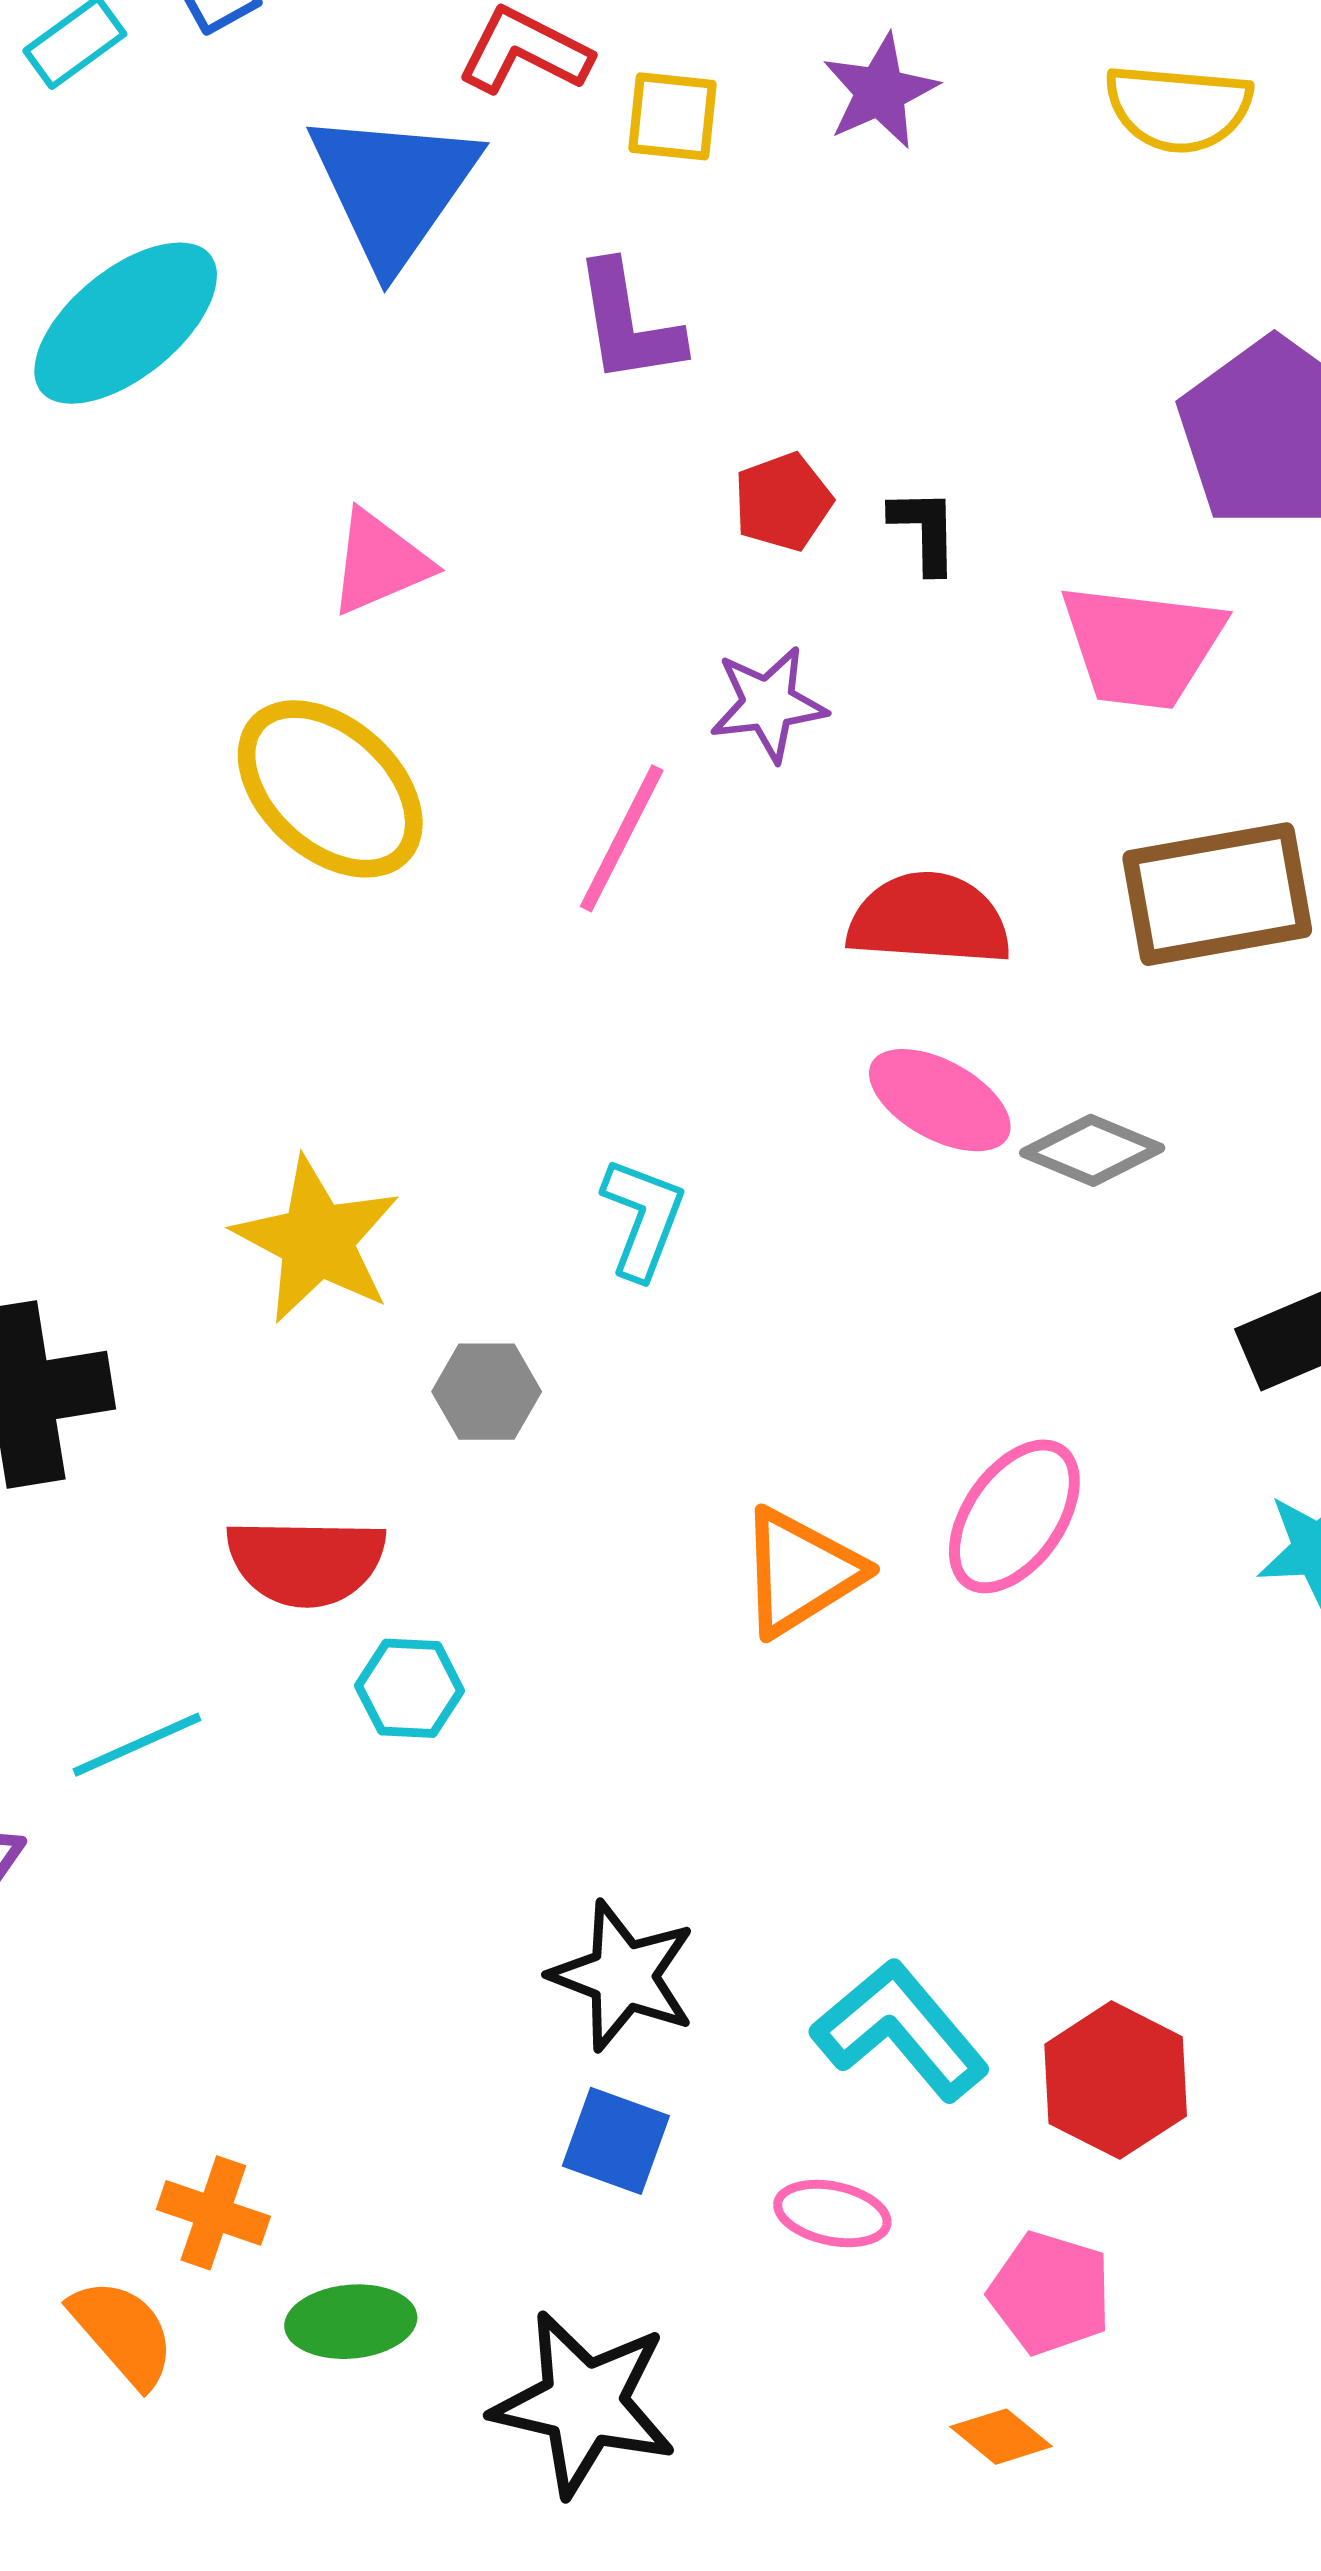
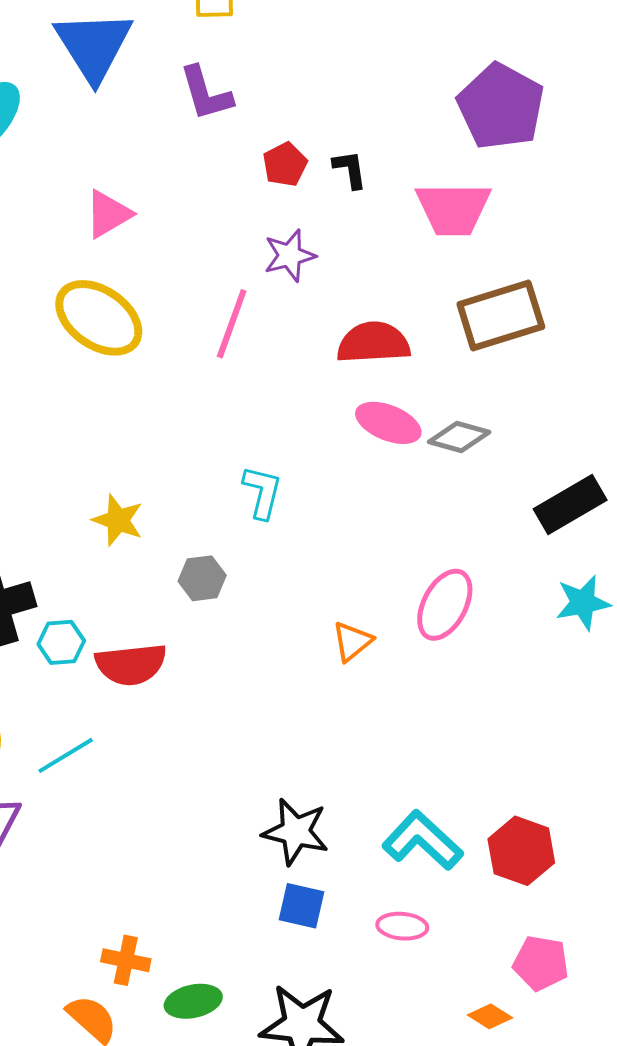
yellow star: (317, 1240) -> (118, 520), size x0.7
orange triangle: (800, 1572) -> (352, 641), size x0.7
cyan hexagon: (410, 1688) -> (61, 642), moved
pink pentagon: (1050, 2293) -> (541, 963), moved

